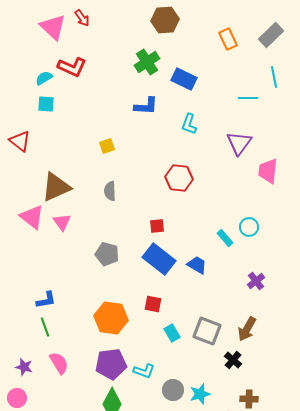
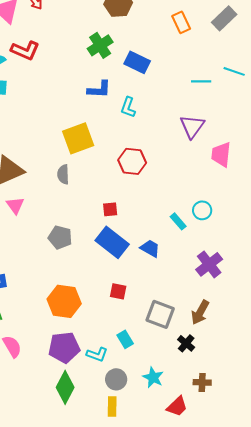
cyan line: (274, 77) -> (234, 71), moved, turned -60
cyan L-shape: (189, 124) -> (128, 107), moved
yellow square: (107, 146) -> (78, 138), moved, size x2.0
purple cross: (256, 281) -> (209, 264), size x1.5
red square: (153, 304) -> (118, 291), moved
cyan rectangle: (172, 333) -> (125, 339), moved
gray circle: (173, 390) -> (116, 379), moved
cyan star: (200, 394) -> (153, 377), turned -30

